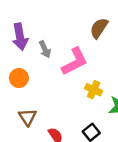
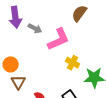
gray arrow: (45, 49) -> (35, 28), turned -40
orange circle: (19, 78) -> (11, 64), moved

